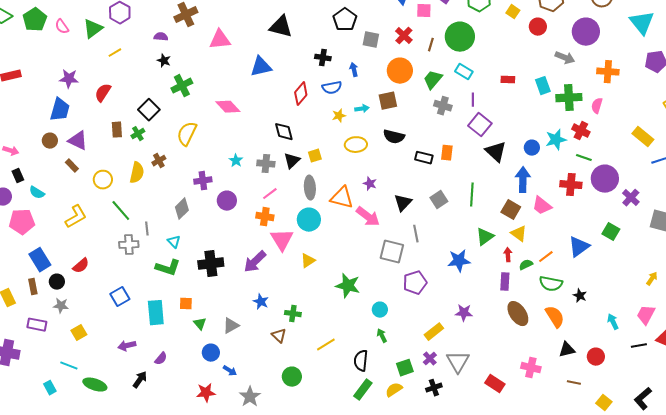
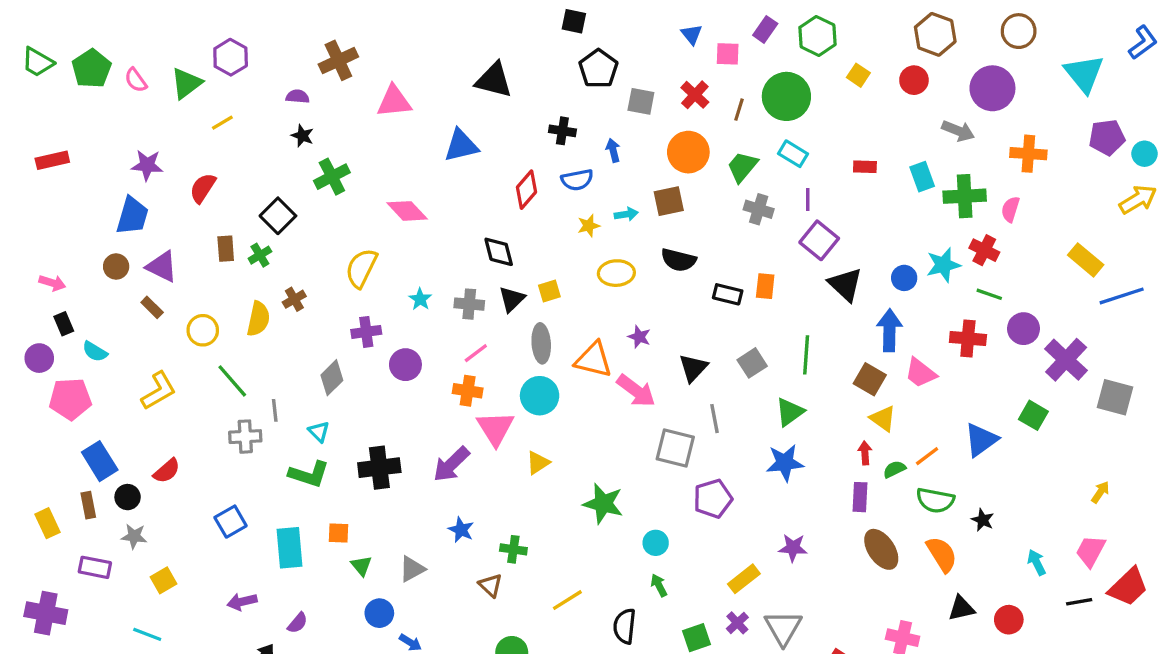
yellow square: (513, 12) -> (858, 75), moved
yellow semicircle: (187, 134) -> (361, 268), moved
purple circle: (605, 179) -> (1024, 329), size x0.7
purple cross: (631, 198) -> (1066, 360), size x1.5
green triangle: (485, 237) -> (790, 412), moved

